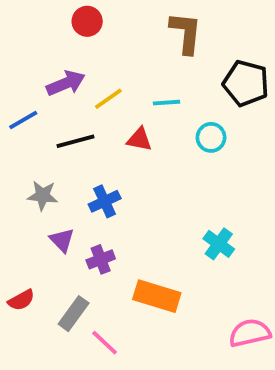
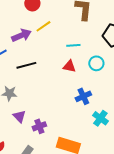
yellow line: (108, 99) -> (43, 26), moved
red triangle: (139, 139) -> (69, 66), moved
blue cross: (105, 201) -> (83, 96), moved

